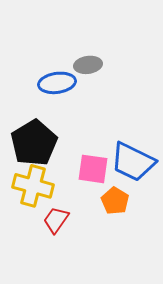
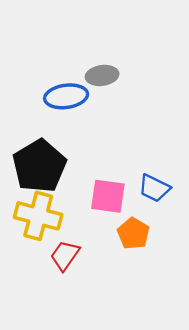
blue trapezoid: (133, 162) -> (154, 188), size x0.6

